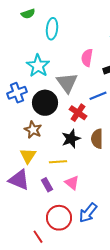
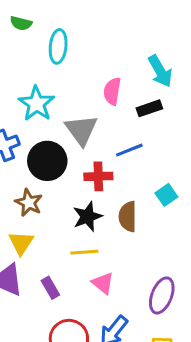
green semicircle: (28, 14) -> (21, 23), turned 32
red cross: (78, 113) -> (98, 176), turned -36
yellow line: (58, 162) -> (84, 252), moved
pink triangle: (72, 183) -> (103, 283), moved

